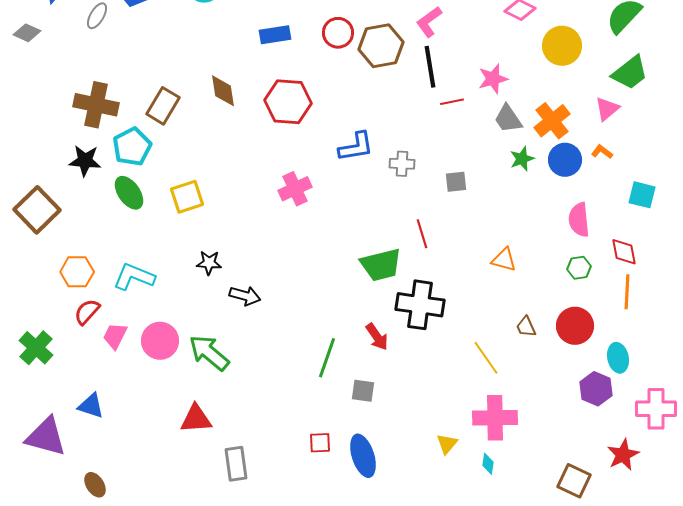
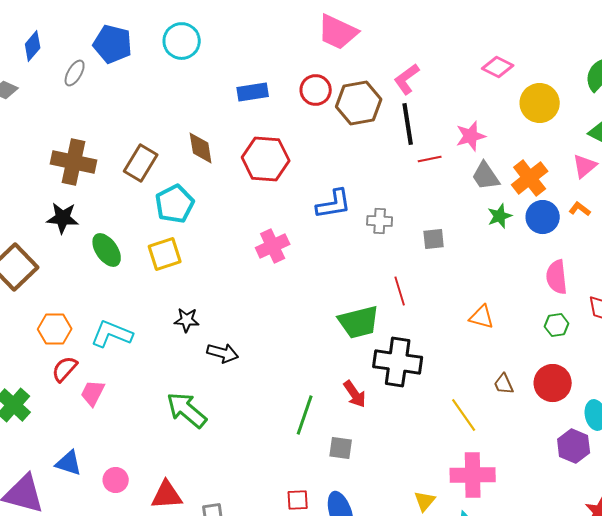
cyan pentagon: (132, 147) -> (175, 204), moved
pink circle: (160, 341) -> (116, 480), moved, size x0.7
red triangle: (196, 419) -> (167, 495), moved

